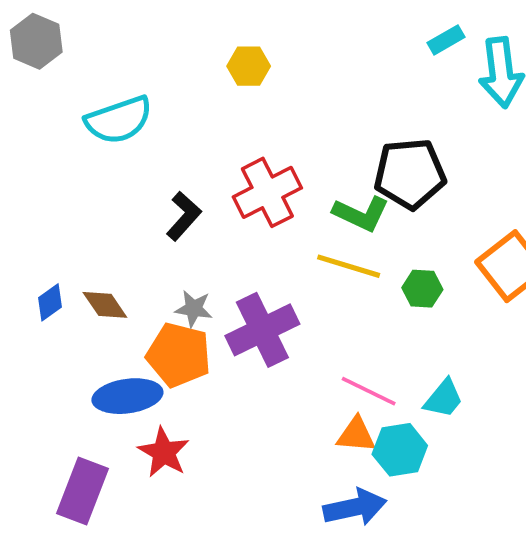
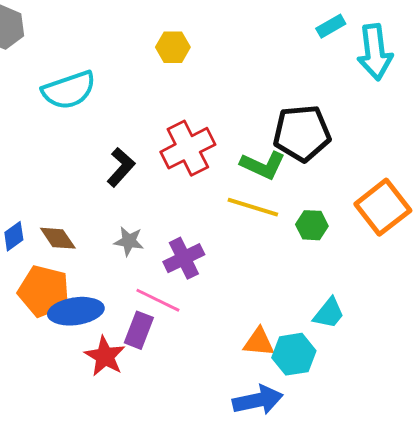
purple cross: (262, 330) -> (184, 258), size x0.7
orange pentagon: (179, 355) -> (44, 291), moved
pink line: (369, 391) -> (158, 300), moved
purple rectangle: (82, 491) -> (139, 330), moved, size x0.7

